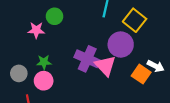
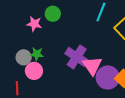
purple circle: (121, 45) -> (108, 77), moved
gray circle: (19, 73) -> (24, 57), moved

